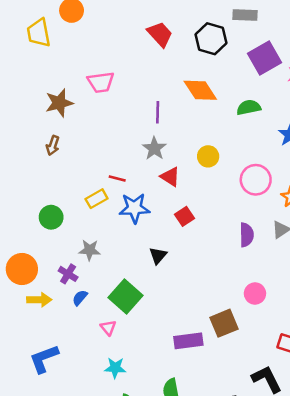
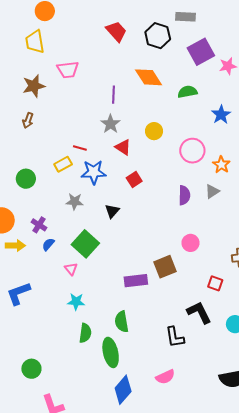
yellow trapezoid: (39, 33) -> (35, 42), moved
gray star: (90, 250) -> (74, 202), moved

